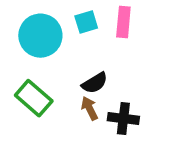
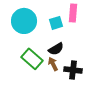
cyan square: (86, 22) -> (56, 23), moved
green rectangle: (34, 98) -> (32, 59), moved

